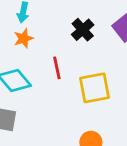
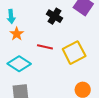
red line: (57, 68) -> (45, 47), turned -49

